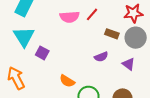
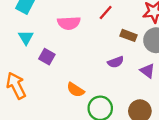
pink semicircle: (70, 17) -> (69, 23), moved
cyan triangle: (24, 37) -> (26, 37), size x0.6

